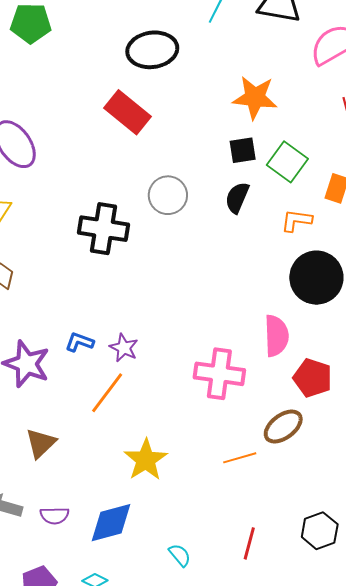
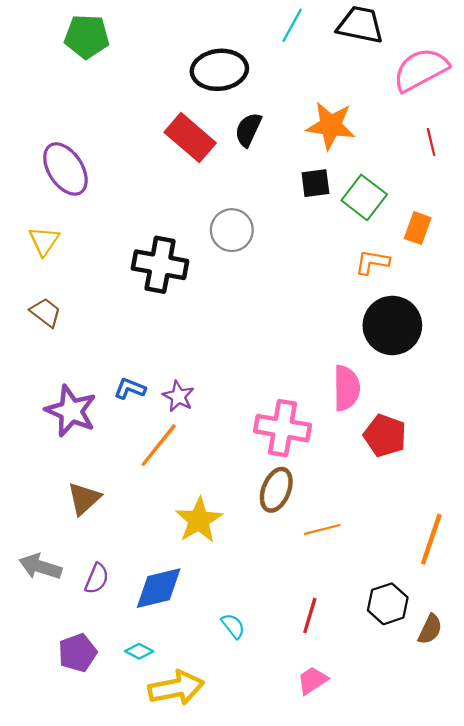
black semicircle: (237, 198) -> (248, 130), moved
brown ellipse: (283, 427) -> (276, 490), moved, turned -33
orange line: (240, 458) -> (322, 529), moved
purple semicircle: (55, 516) -> (97, 579), turned -68

